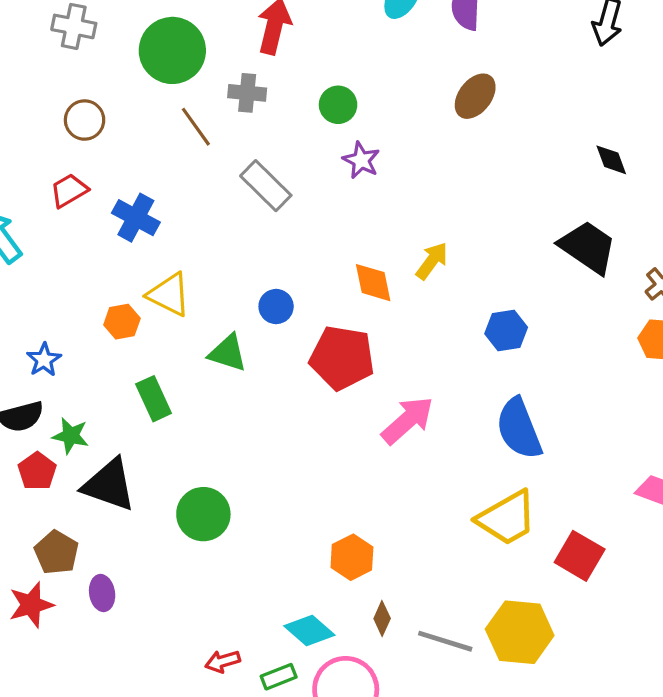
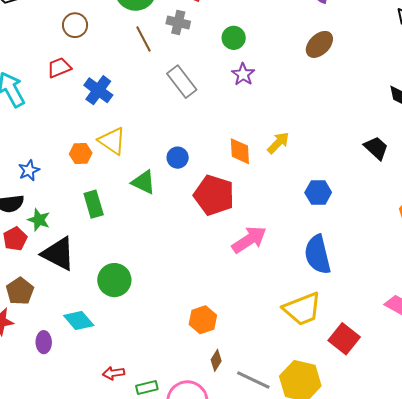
black trapezoid: (588, 247) -> (376, 148), size x0.7
purple ellipse: (102, 593) -> (44, 342), moved
cyan diamond: (309, 630) -> (79, 321), moved

